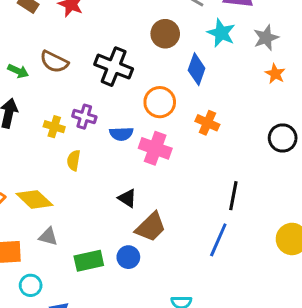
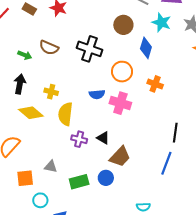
purple cross: (84, 117) -> (79, 139), moved
yellow semicircle: (74, 160) -> (65, 114), size x1.6
yellow diamond: (34, 199) -> (31, 113), moved

